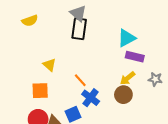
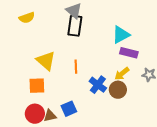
yellow triangle: (49, 65) -> (46, 61), size x1.5
orange line: (80, 80) -> (76, 67), moved, turned 40
blue cross: (91, 98) -> (98, 85), moved

